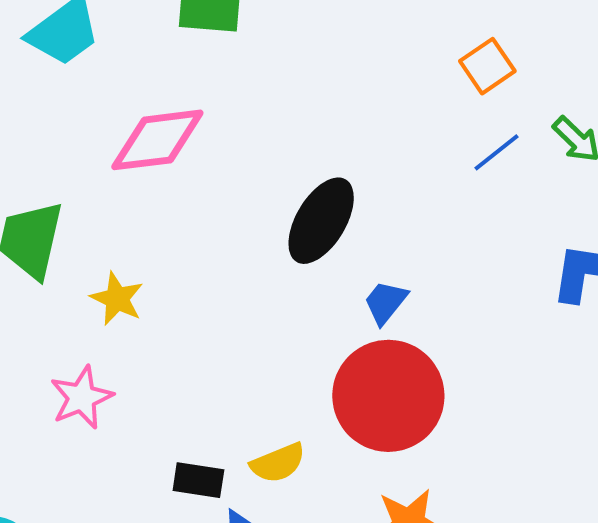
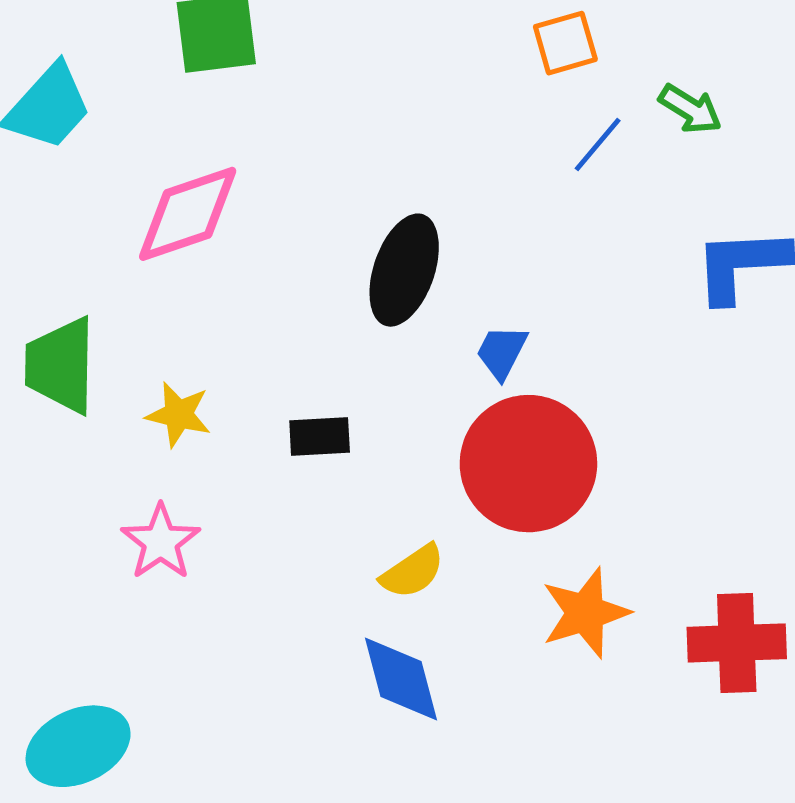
orange square: (487, 66) -> (565, 43), turned 30
black rectangle: (198, 480) -> (320, 437), moved

